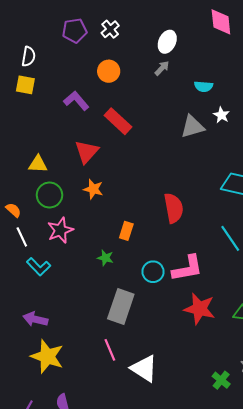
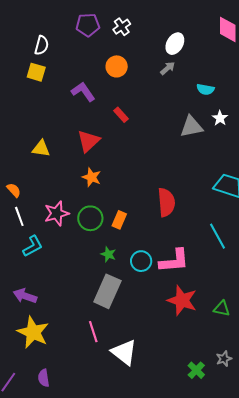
red rectangle: (118, 121) -> (121, 115), size x0.6
green circle: (49, 195) -> (90, 218), moved
green star: (105, 258) -> (108, 254), moved
cyan L-shape: (39, 267) -> (33, 246), turned -80

